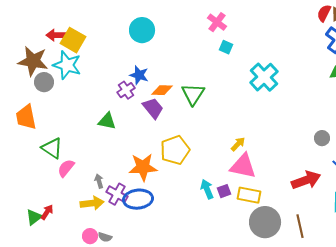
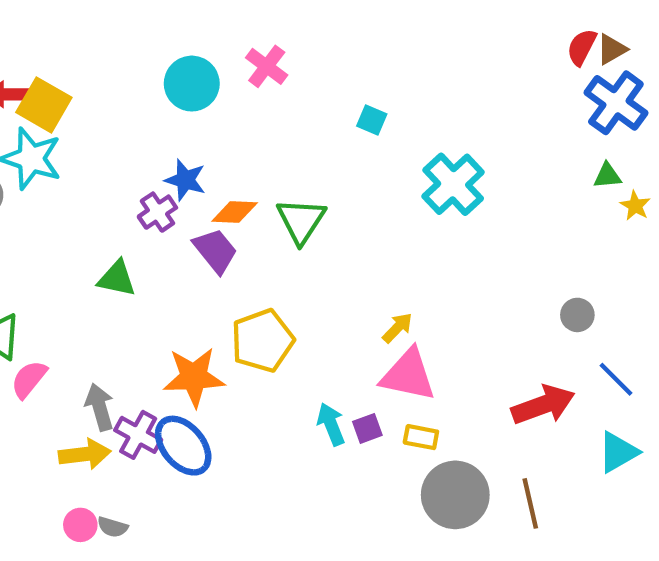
pink cross: (217, 22) -> (267, 66), moved
gray arrow: (99, 181) -> (100, 407), size x1.5
yellow rectangle: (249, 195) -> (421, 437), size x0.7
blue ellipse: (138, 199) -> (183, 446), turned 56

